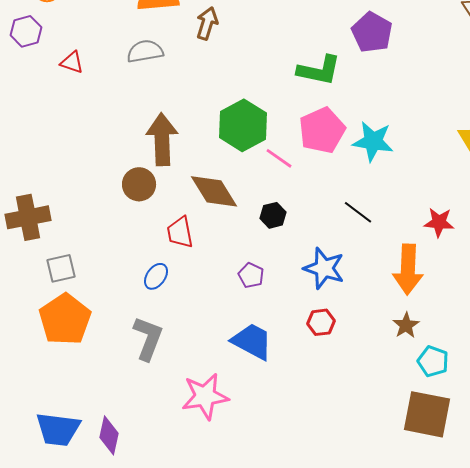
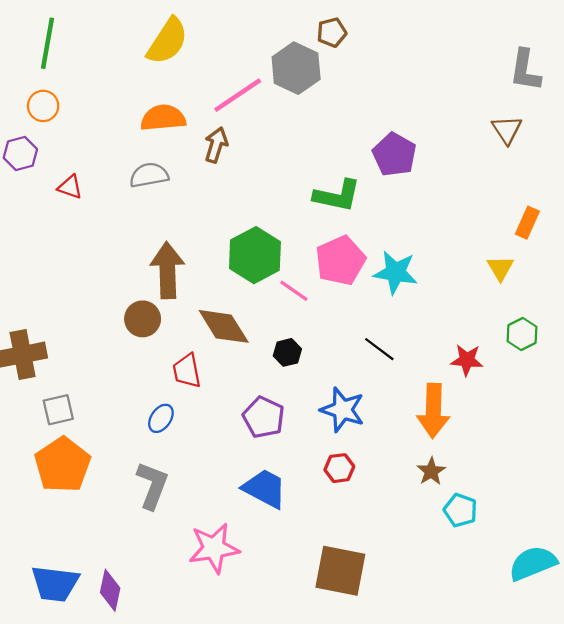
purple pentagon: (251, 275) -> (264, 417), size x1.5
brown square: (427, 414) -> (340, 571), moved

